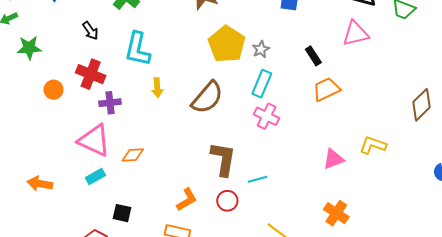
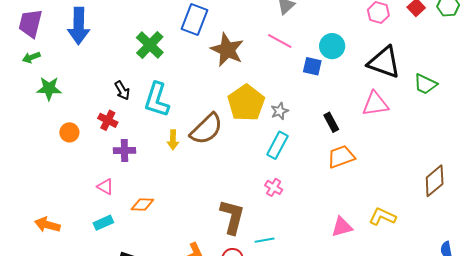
black arrow: (90, 31) -> (122, 91), moved
red cross: (91, 74) -> (108, 120), size x0.7
brown semicircle: (207, 98) -> (206, 129), moved
pink cross: (267, 116) -> (274, 187), moved, size x0.7
pink triangle: (94, 140) -> (105, 187), size x0.5

